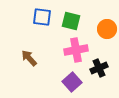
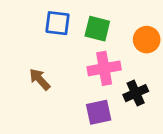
purple square: (72, 82) -> (99, 112), turned 30

